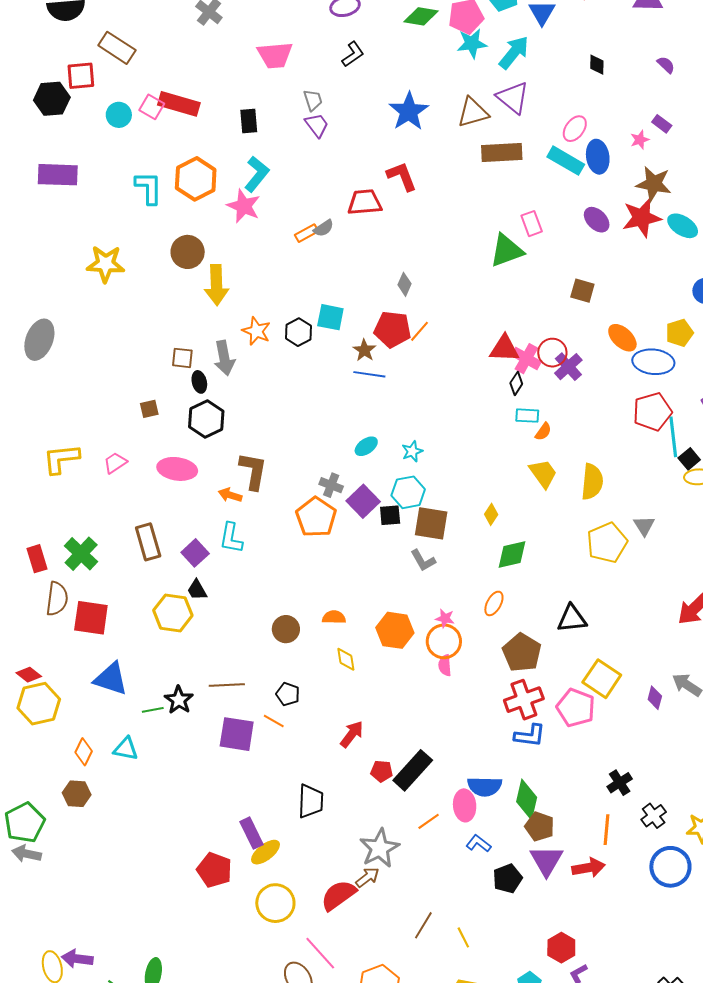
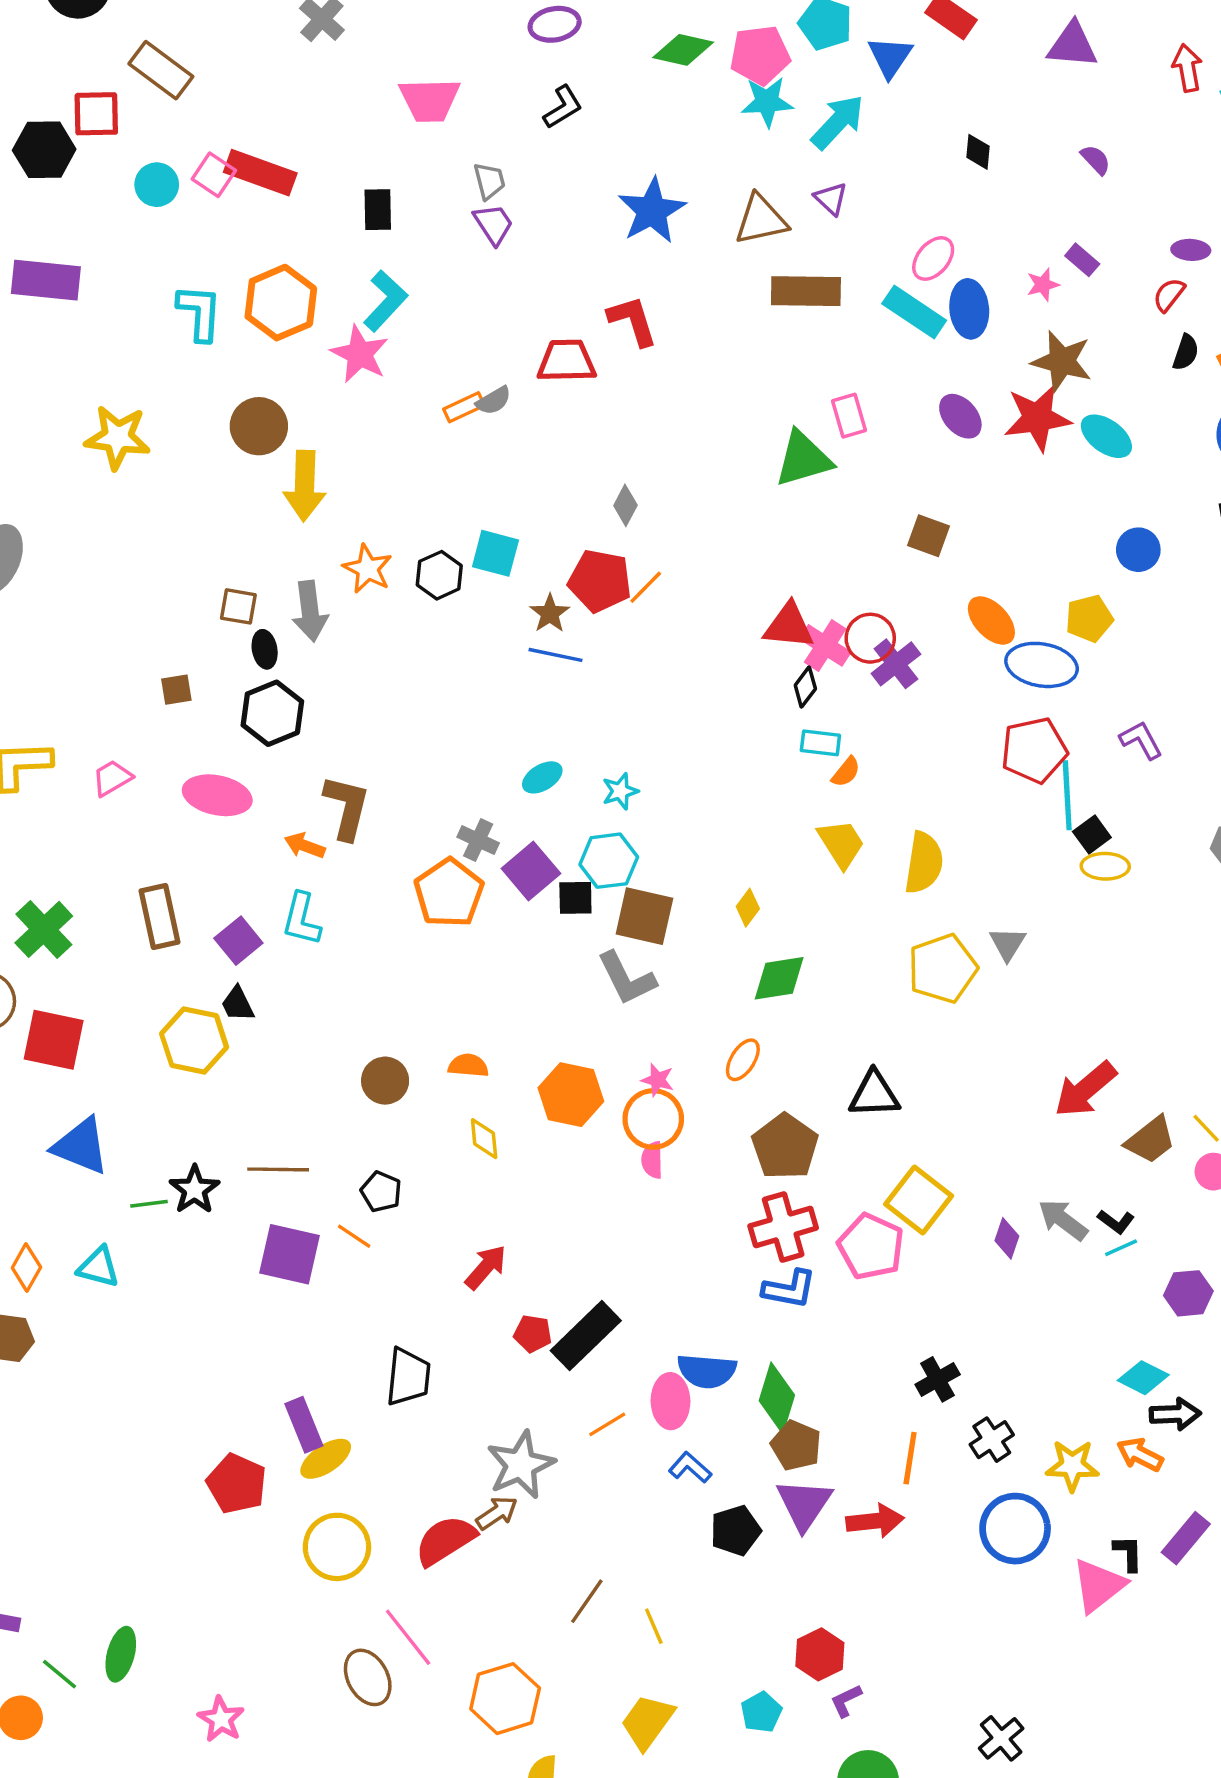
purple triangle: (513, 98) -> (831, 199), size x0.6
gray L-shape: (423, 560) -> (627, 978), size x1.4

